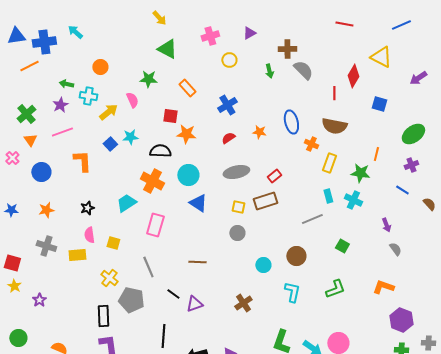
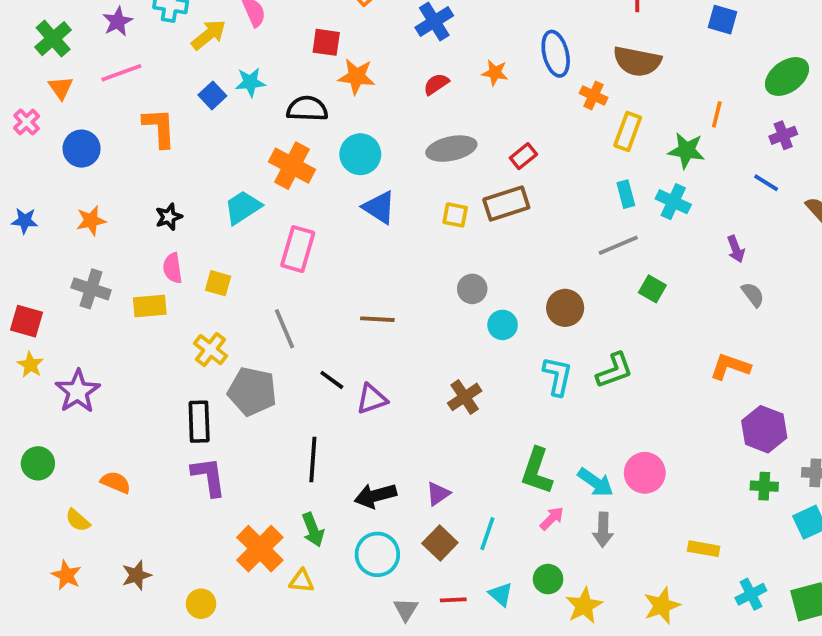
gray line: (312, 219) -> (618, 245), moved
gray circle: (237, 233) -> (472, 289), moved
green L-shape: (335, 289) -> (614, 370), moved
purple star: (39, 300) -> (78, 391), size x1.6

